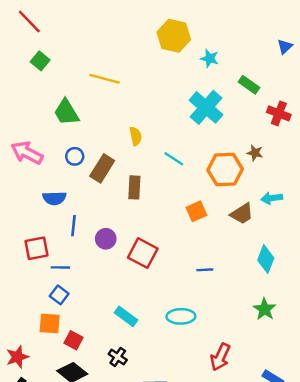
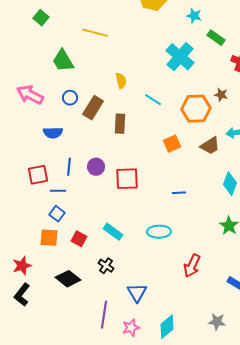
cyan star: (210, 59) -> (194, 16), moved
blue line: (74, 226) -> (69, 167), moved
red square: (143, 253) -> (127, 179), turned -30
red square: (74, 340) -> (79, 239), moved

